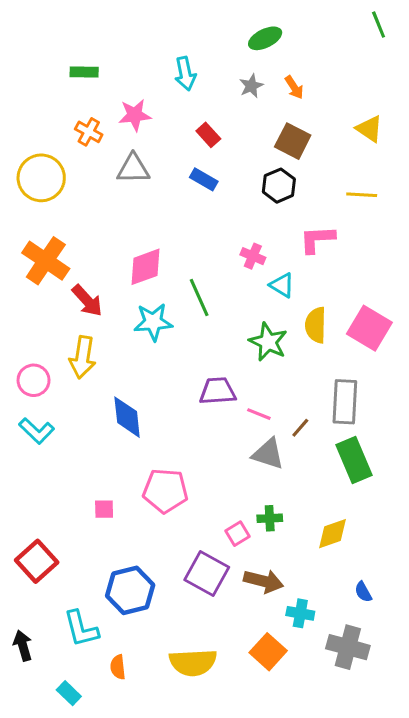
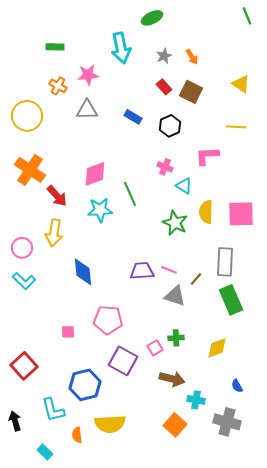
green ellipse: (265, 38) -> (152, 18), moved
cyan arrow: (185, 74) -> (121, 48), size x1.4
red rectangle: (208, 135) -> (164, 87), moved
black hexagon: (279, 186) -> (170, 126), moved
pink square: (369, 328) -> (241, 214), turned -32
purple trapezoid: (218, 391) -> (142, 271), moved
purple square: (207, 573) -> (123, 361), moved
yellow semicircle: (193, 662) -> (110, 424), moved

